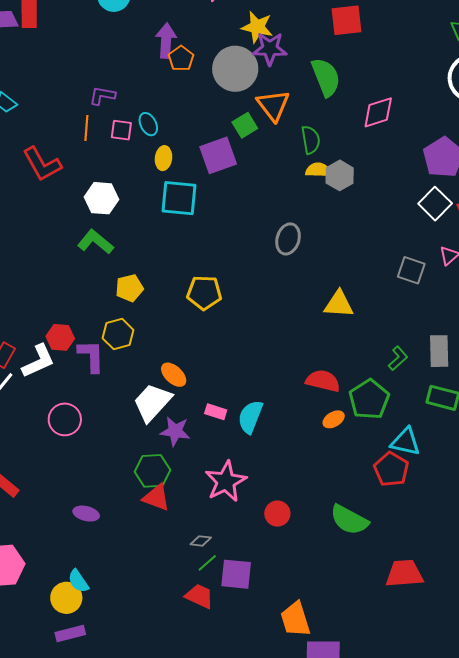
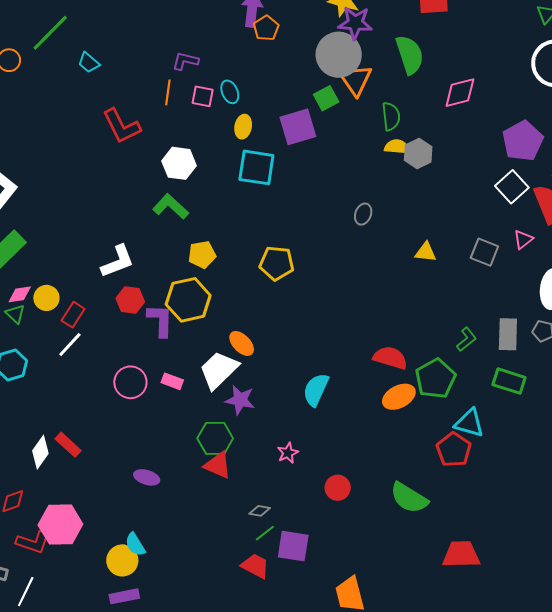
gray circle: (235, 69) -> (339, 55), moved
gray ellipse: (288, 239) -> (363, 214), size x0.7
yellow triangle: (339, 304) -> (426, 252), moved, size x0.7
yellow hexagon: (118, 334) -> (188, 300), size x1.4
white L-shape: (38, 361) -> (118, 261), moved
pink rectangle: (216, 412) -> (172, 381), moved
orange ellipse: (334, 419) -> (399, 397), size x1.5
pink star: (226, 481) -> (288, 453), size x0.5

